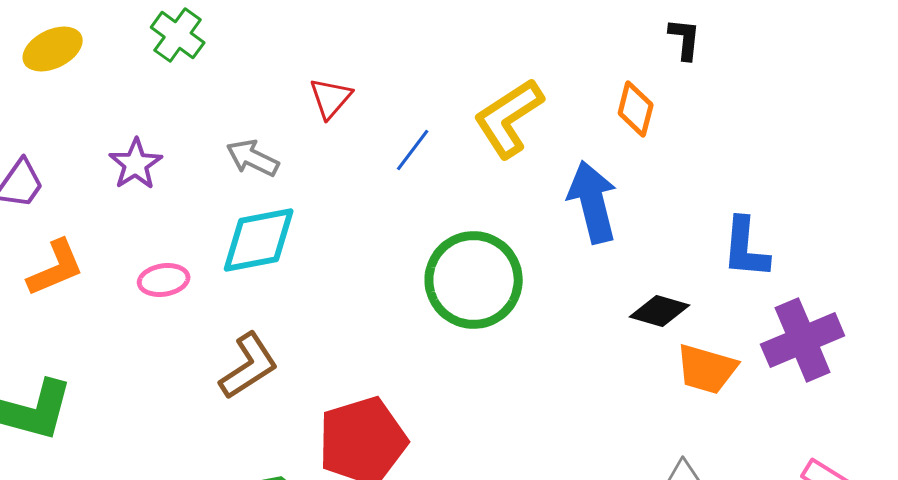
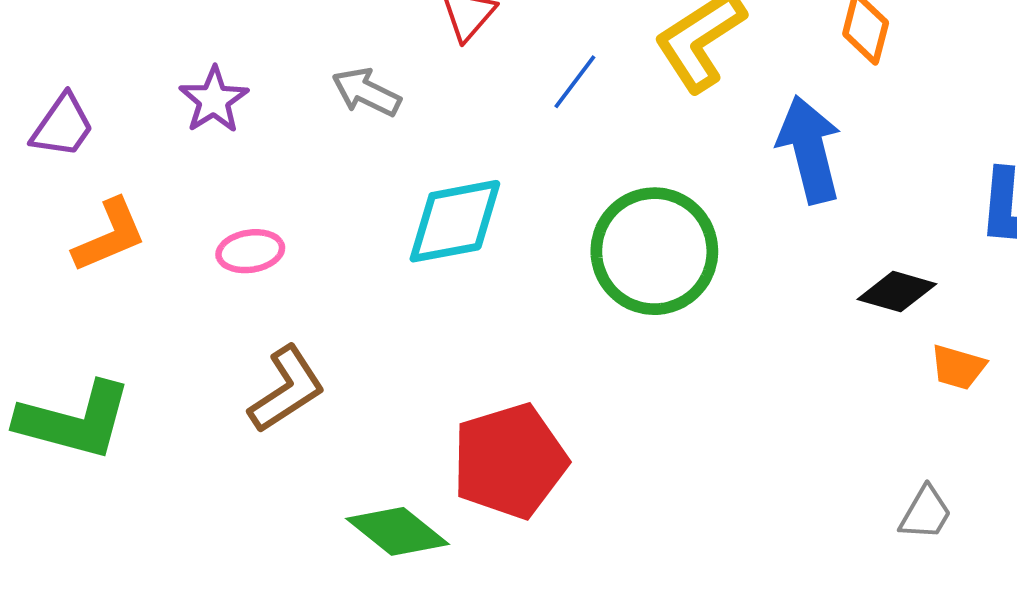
cyan diamond: (259, 240) -> (455, 221), moved
brown L-shape: (249, 366) -> (287, 389), moved
orange trapezoid: (707, 369) -> (958, 367), size x0.7

